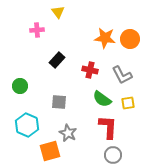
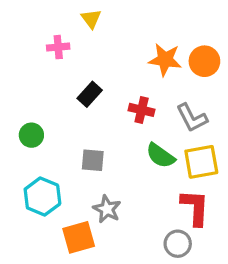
yellow square: (128, 103) -> (201, 162), size x1.6
red L-shape: (108, 127) -> (195, 208), moved

